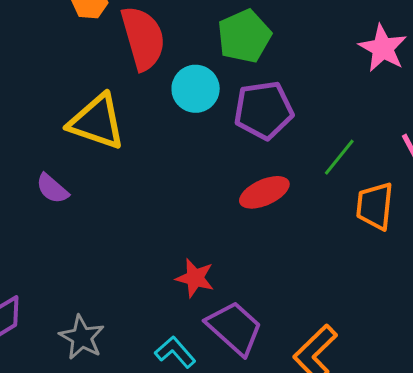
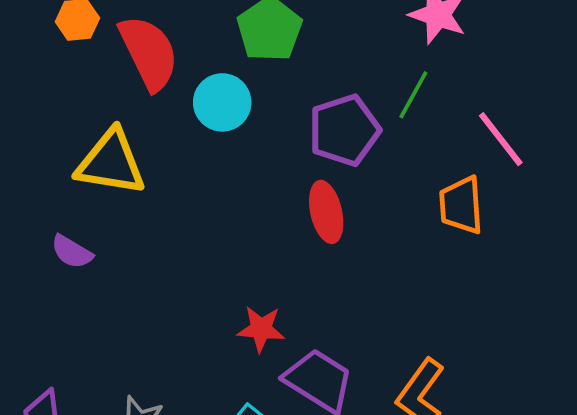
purple pentagon: (264, 110) -> (344, 130), moved
green line: (339, 157) -> (413, 95), moved
red ellipse: (264, 192) -> (326, 212), turned -69

